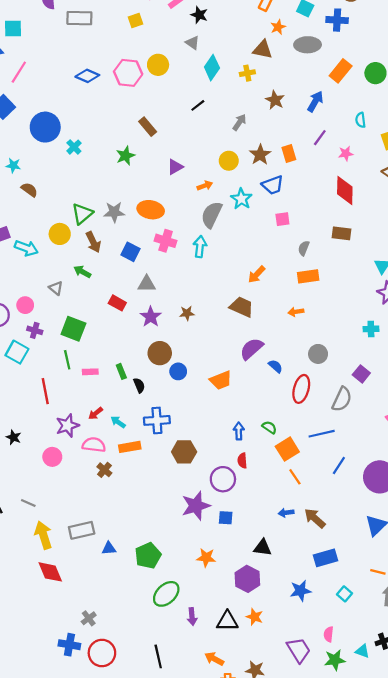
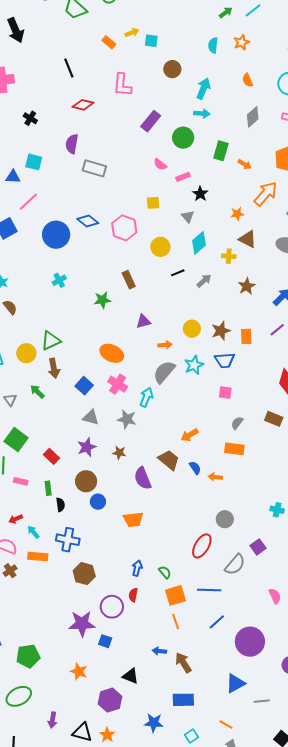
yellow square: (135, 20) -> (153, 203), moved
orange star: (278, 27) -> (237, 214), moved
yellow circle: (158, 65) -> (160, 247), moved
gray arrow: (239, 122) -> (204, 281), moved
blue circle: (45, 127) -> (56, 235), moved
gray star: (114, 212) -> (127, 419), moved
red rectangle: (117, 303) -> (51, 456), moved
purple semicircle: (252, 349) -> (143, 478), moved, turned -85
blue semicircle: (275, 366) -> (195, 468), moved
green ellipse: (166, 594) -> (19, 696), moved

